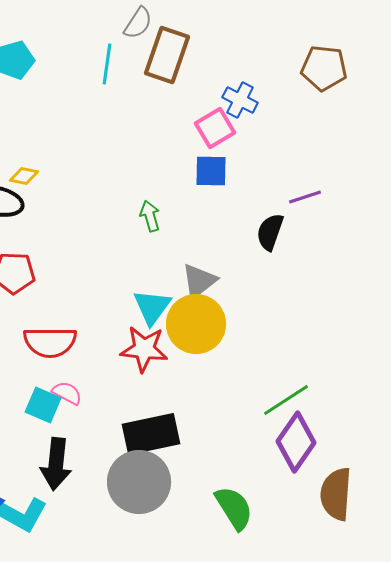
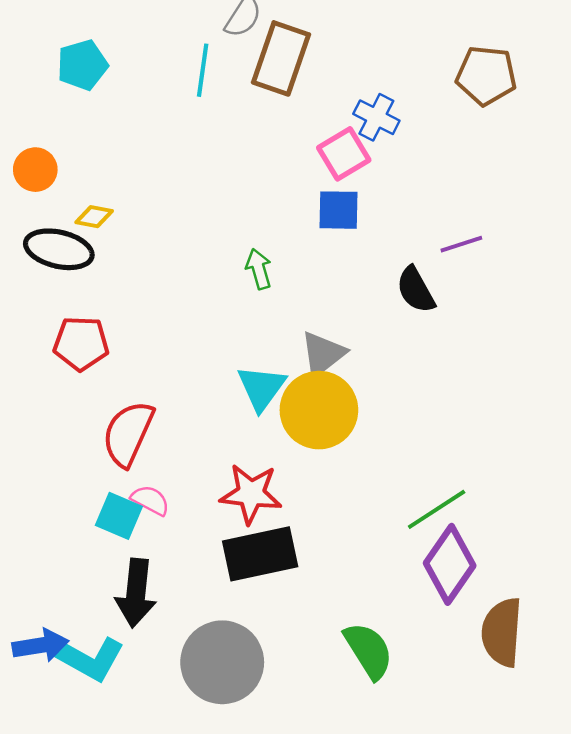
black semicircle: (270, 232) -> (416, 290), turned -48
red semicircle: (50, 342) -> (128, 434), turned 114
red star: (144, 349) -> (251, 494), moved
gray circle: (139, 482) -> (222, 662), moved

